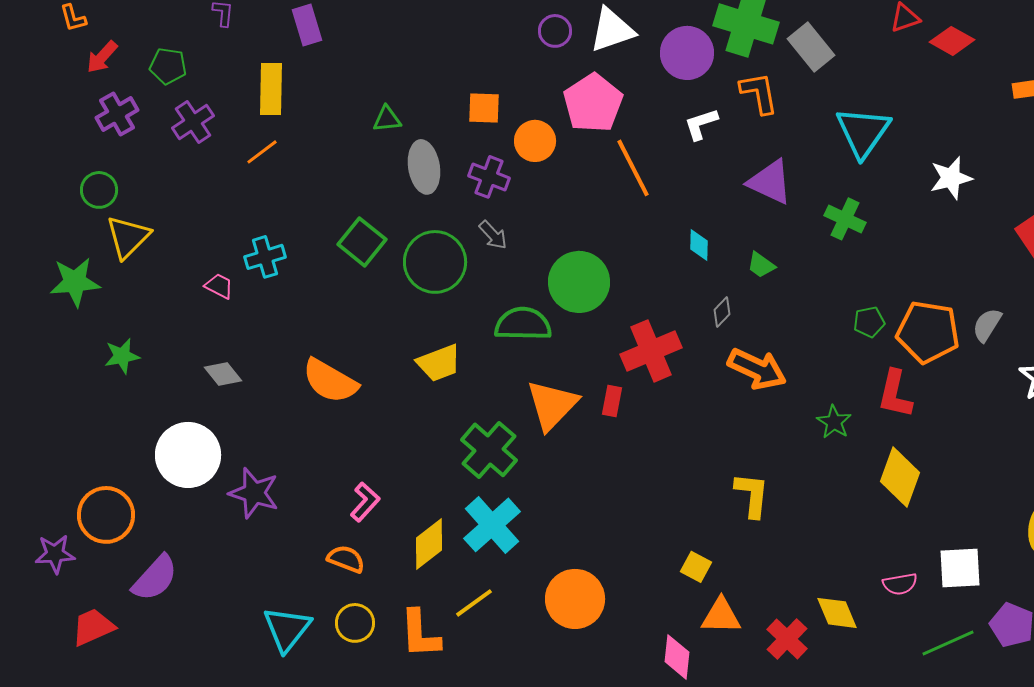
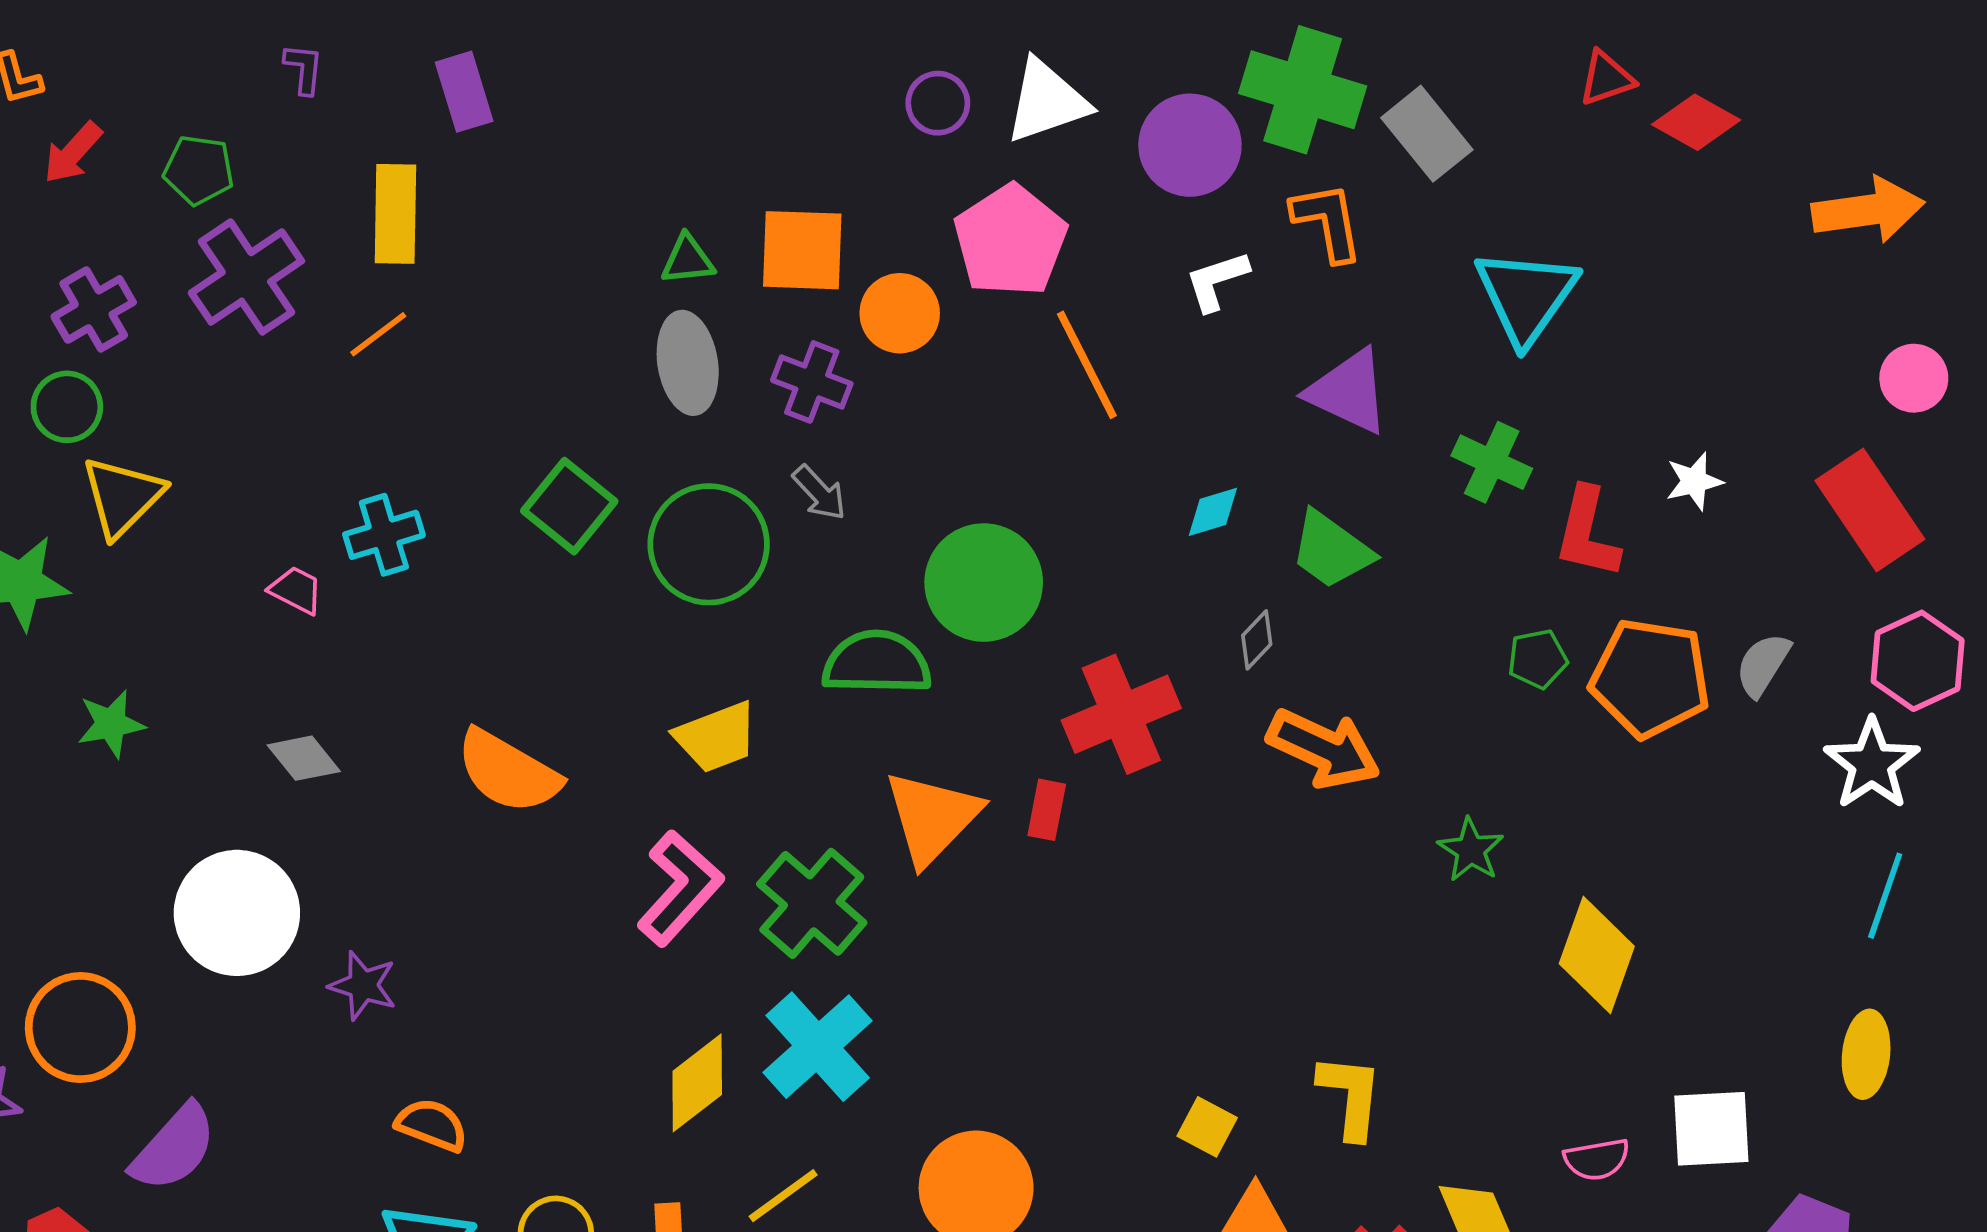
orange square: (484, 108) -> (802, 250), size x1.4
purple cross: (117, 114) -> (94, 309), moved
green triangle: (387, 119) -> (688, 260), moved
purple cross: (193, 122) -> (246, 277), size x1.4
white star: (951, 178) -> (1694, 481), moved, size x0.7
cyan diamond: (699, 245) -> (1213, 512), turned 72
green trapezoid: (761, 265) -> (1331, 550), size x1.6
red L-shape: (895, 394) -> (1587, 533), moved
purple star: (254, 493) -> (363, 986), size x0.7
yellow L-shape: (752, 495) -> (1350, 1096), moved
pink L-shape: (365, 502) -> (680, 888), moved, size x1.5
orange semicircle: (346, 559) -> (432, 1125), moved

